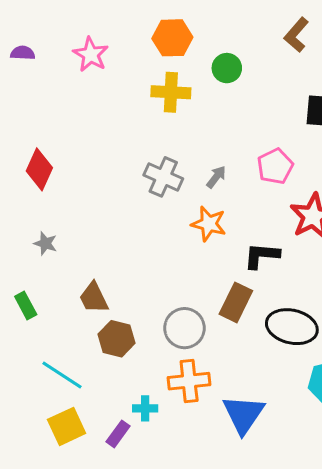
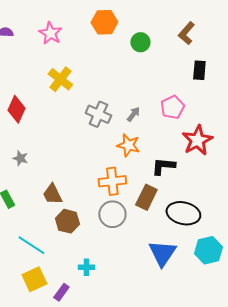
brown L-shape: (296, 35) -> (186, 33), moved
yellow cross: (171, 92) -> (60, 79), moved, turned 35
orange cross: (189, 381) -> (112, 181), moved
blue triangle: (243, 414) -> (162, 253), moved
purple rectangle: (118, 434) -> (61, 292), moved

